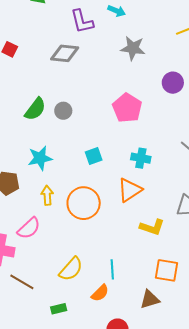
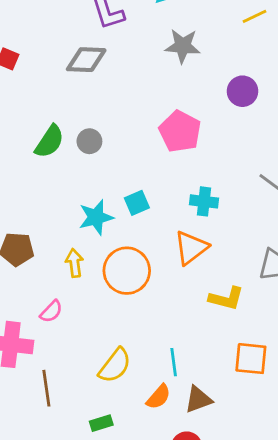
cyan star: (40, 158) -> (96, 217), moved
pink semicircle: (29, 228) -> (51, 311), size x0.7
brown line: (22, 282) -> (46, 388), turned 55
brown triangle: (150, 299) -> (198, 399), moved

